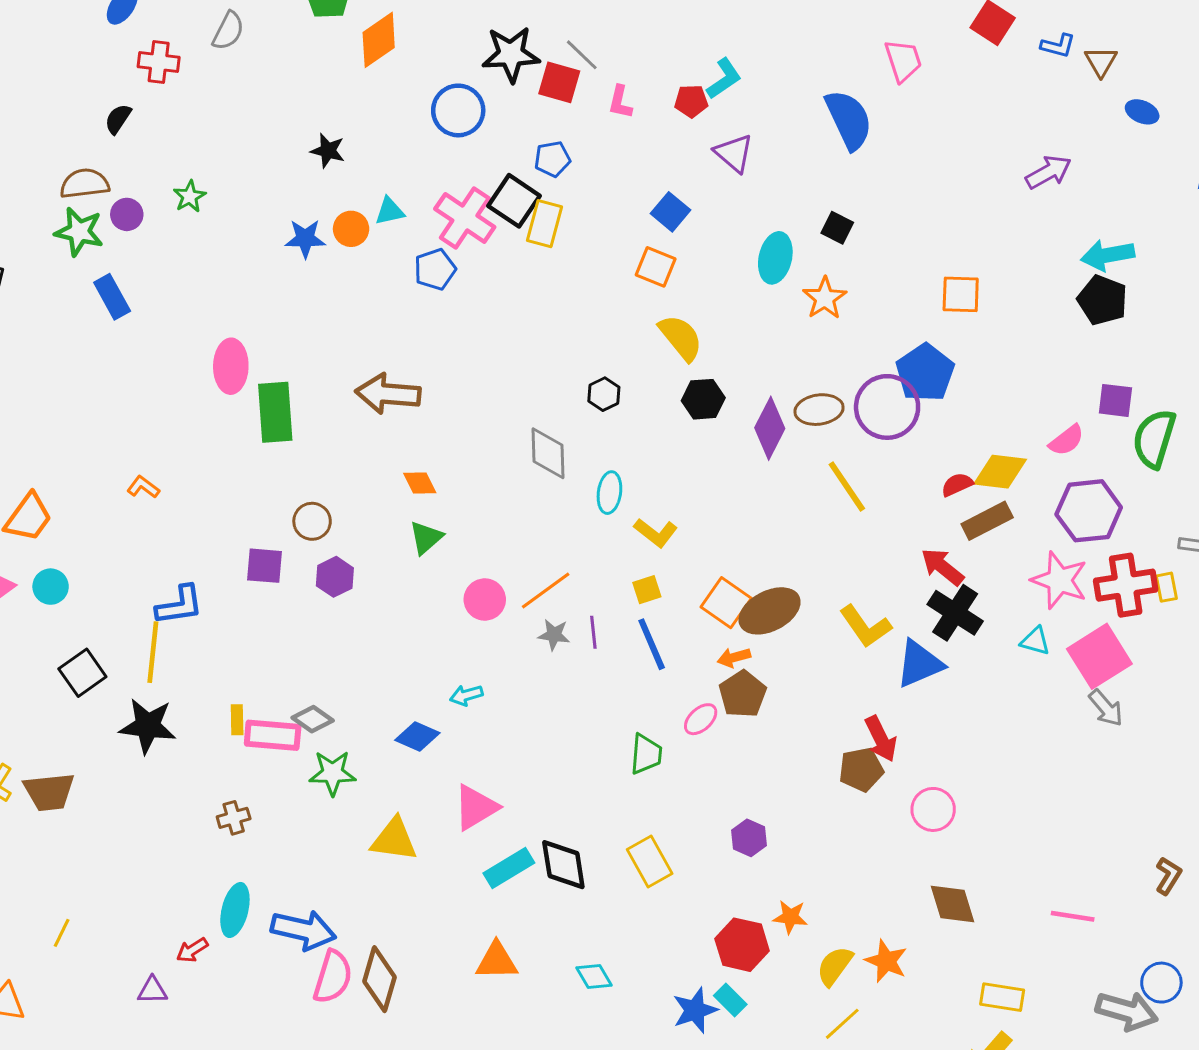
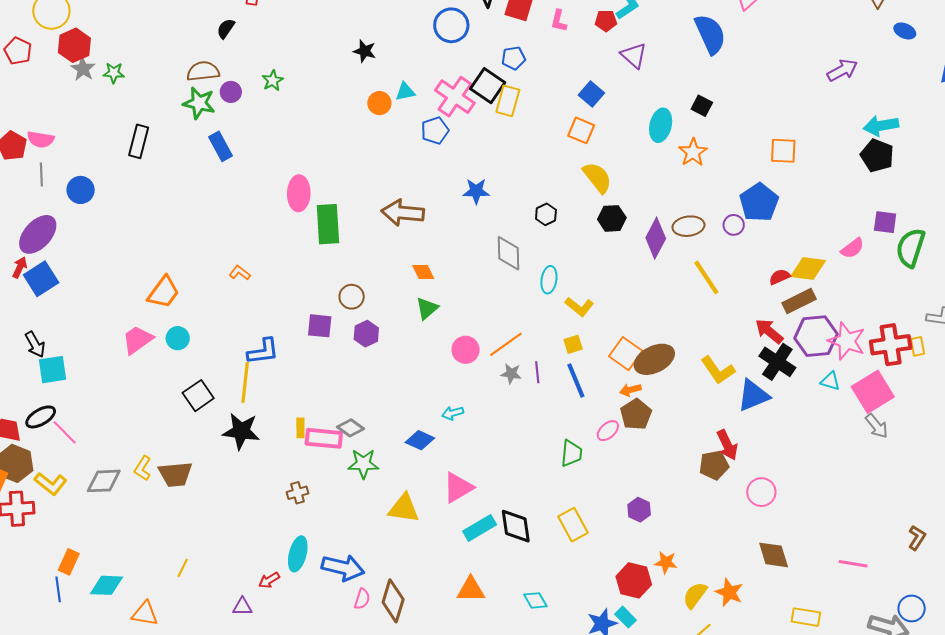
blue star: (305, 239) -> (476, 191), moved
purple circle: (887, 407) -> (734, 225), size x0.5
purple hexagon: (1089, 511) -> (816, 336), moved
pink semicircle: (333, 977) -> (362, 599), size x0.6

